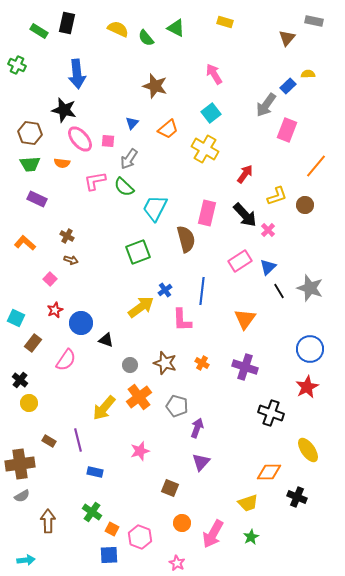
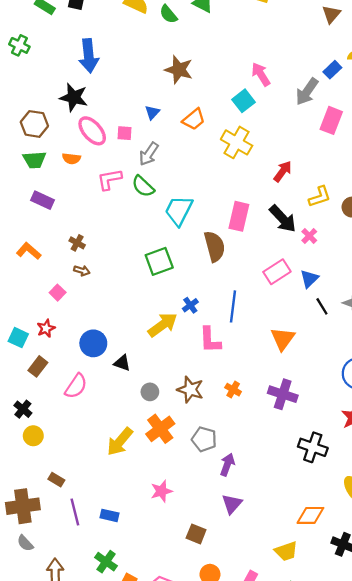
pink arrow: (214, 74) -> (261, 74), moved
red star: (55, 310) -> (46, 328), moved
purple line: (78, 440) -> (75, 512), moved
gray semicircle: (22, 496) -> (25, 543), turned 77

